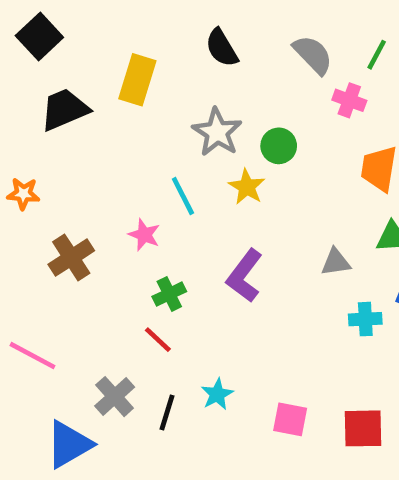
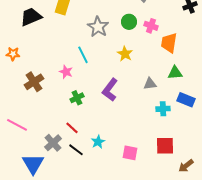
pink cross: (349, 100) -> (151, 26), moved
green circle: (279, 146) -> (129, 22), moved
yellow star: (247, 187) -> (125, 54), moved
red line: (158, 340) -> (72, 128), moved
black line: (167, 412) -> (76, 150), turned -70
red square: (363, 428) -> (165, 146), moved
blue triangle: (69, 444) -> (33, 164), turned -30

